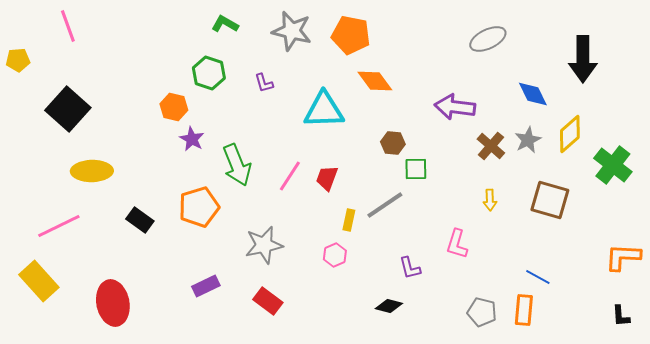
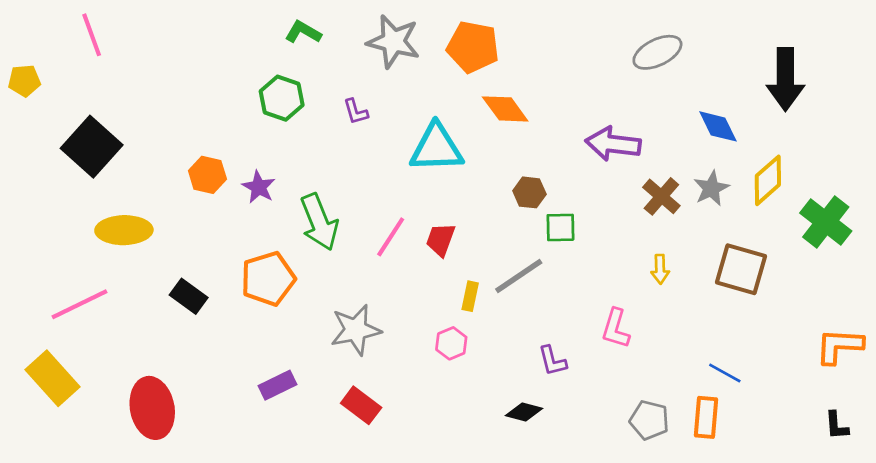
orange hexagon: (174, 107) -> (207, 175), moved

